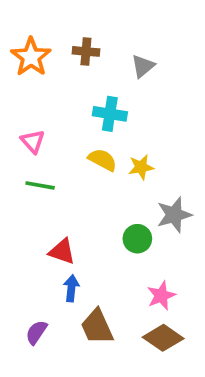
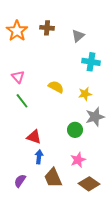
cyan cross: (110, 114) -> (91, 62), moved
yellow star: (141, 167) -> (85, 94), moved
green line: (40, 185) -> (22, 101), turned 42
pink star: (161, 296) -> (78, 160), moved

